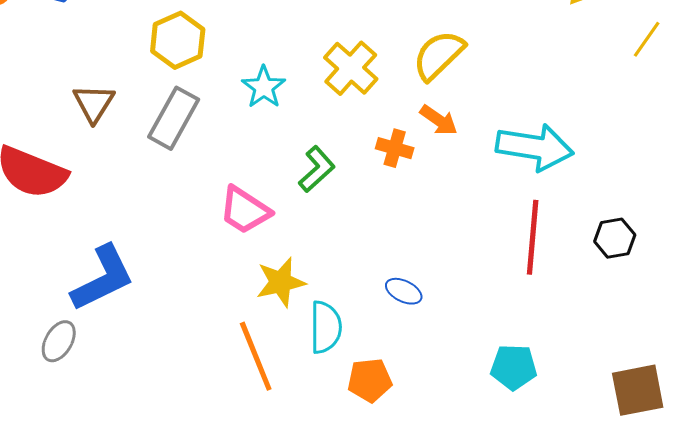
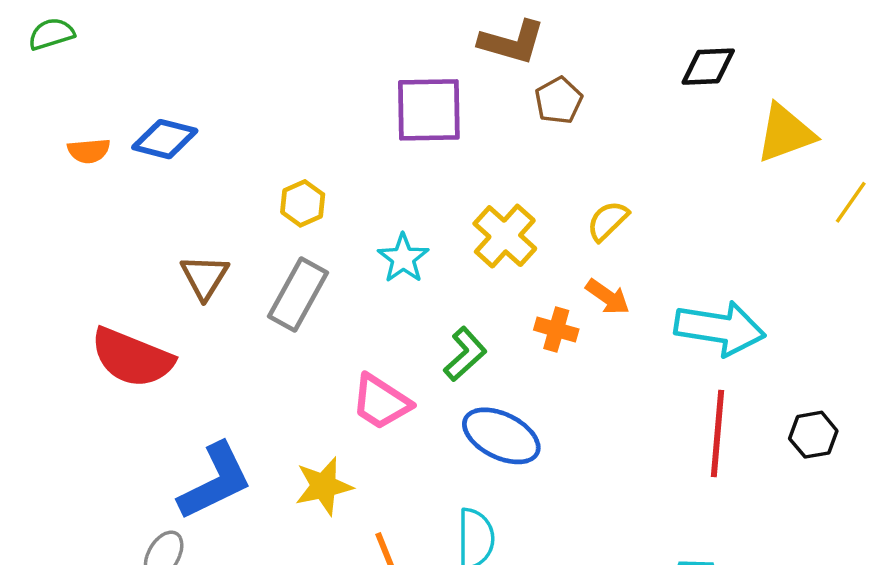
yellow hexagon: (178, 40) -> (303, 203), size x0.7
yellow semicircle: (439, 55) -> (608, 221), size x0.7
yellow star: (281, 282) -> (324, 486), moved
blue ellipse: (404, 291) -> (501, 436), moved, size x1.8

